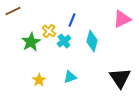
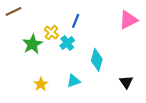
cyan diamond: (92, 41) -> (97, 60), moved
black triangle: (120, 78) -> (126, 82), size x0.6

